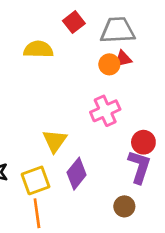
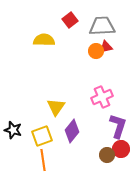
pink cross: (105, 111) -> (102, 97), moved
red circle: (143, 142) -> (121, 149), moved

